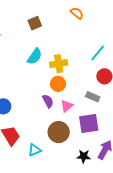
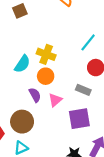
cyan semicircle: (35, 56) -> (22, 64), moved
yellow cross: (59, 64) -> (46, 54), turned 30
brown circle: (59, 132) -> (22, 122), moved

